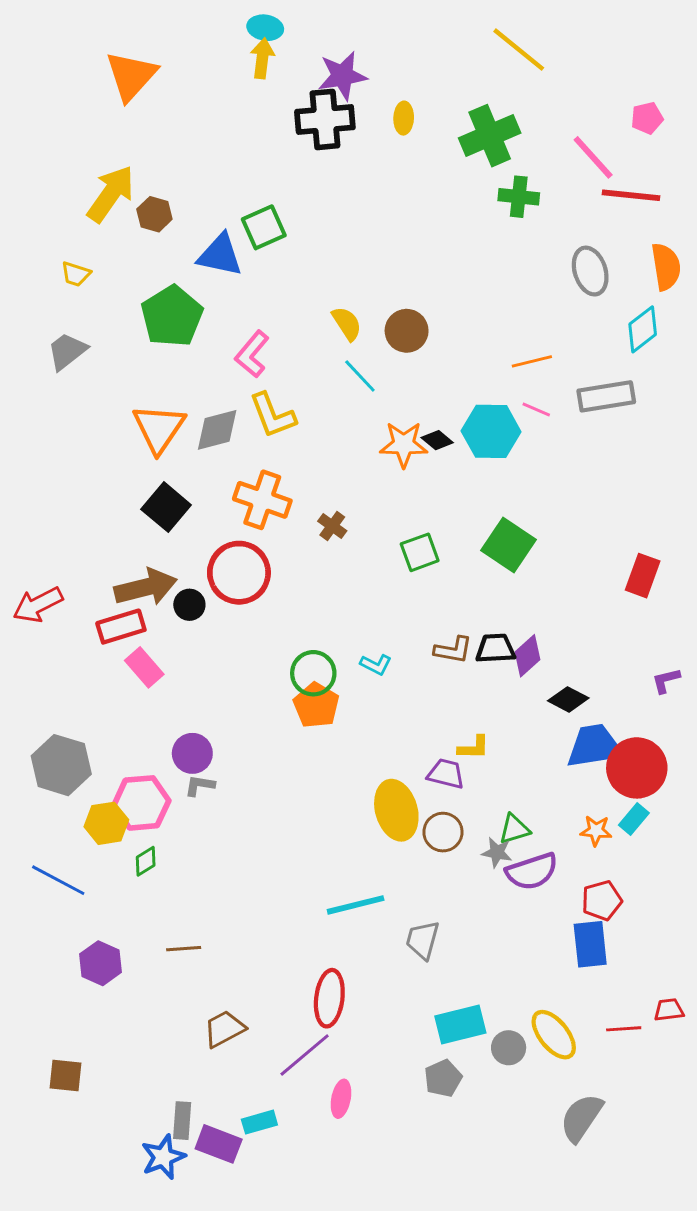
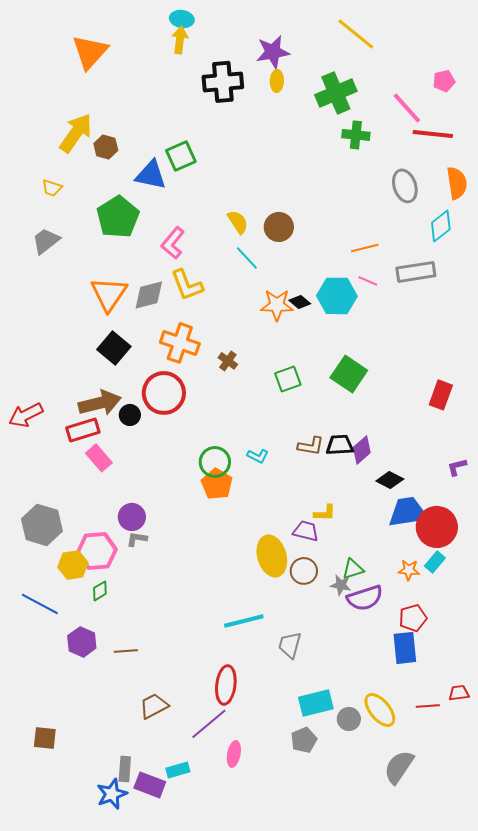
purple star: (342, 76) -> (273, 52), moved
purple hexagon: (101, 963) -> (82, 642), moved

